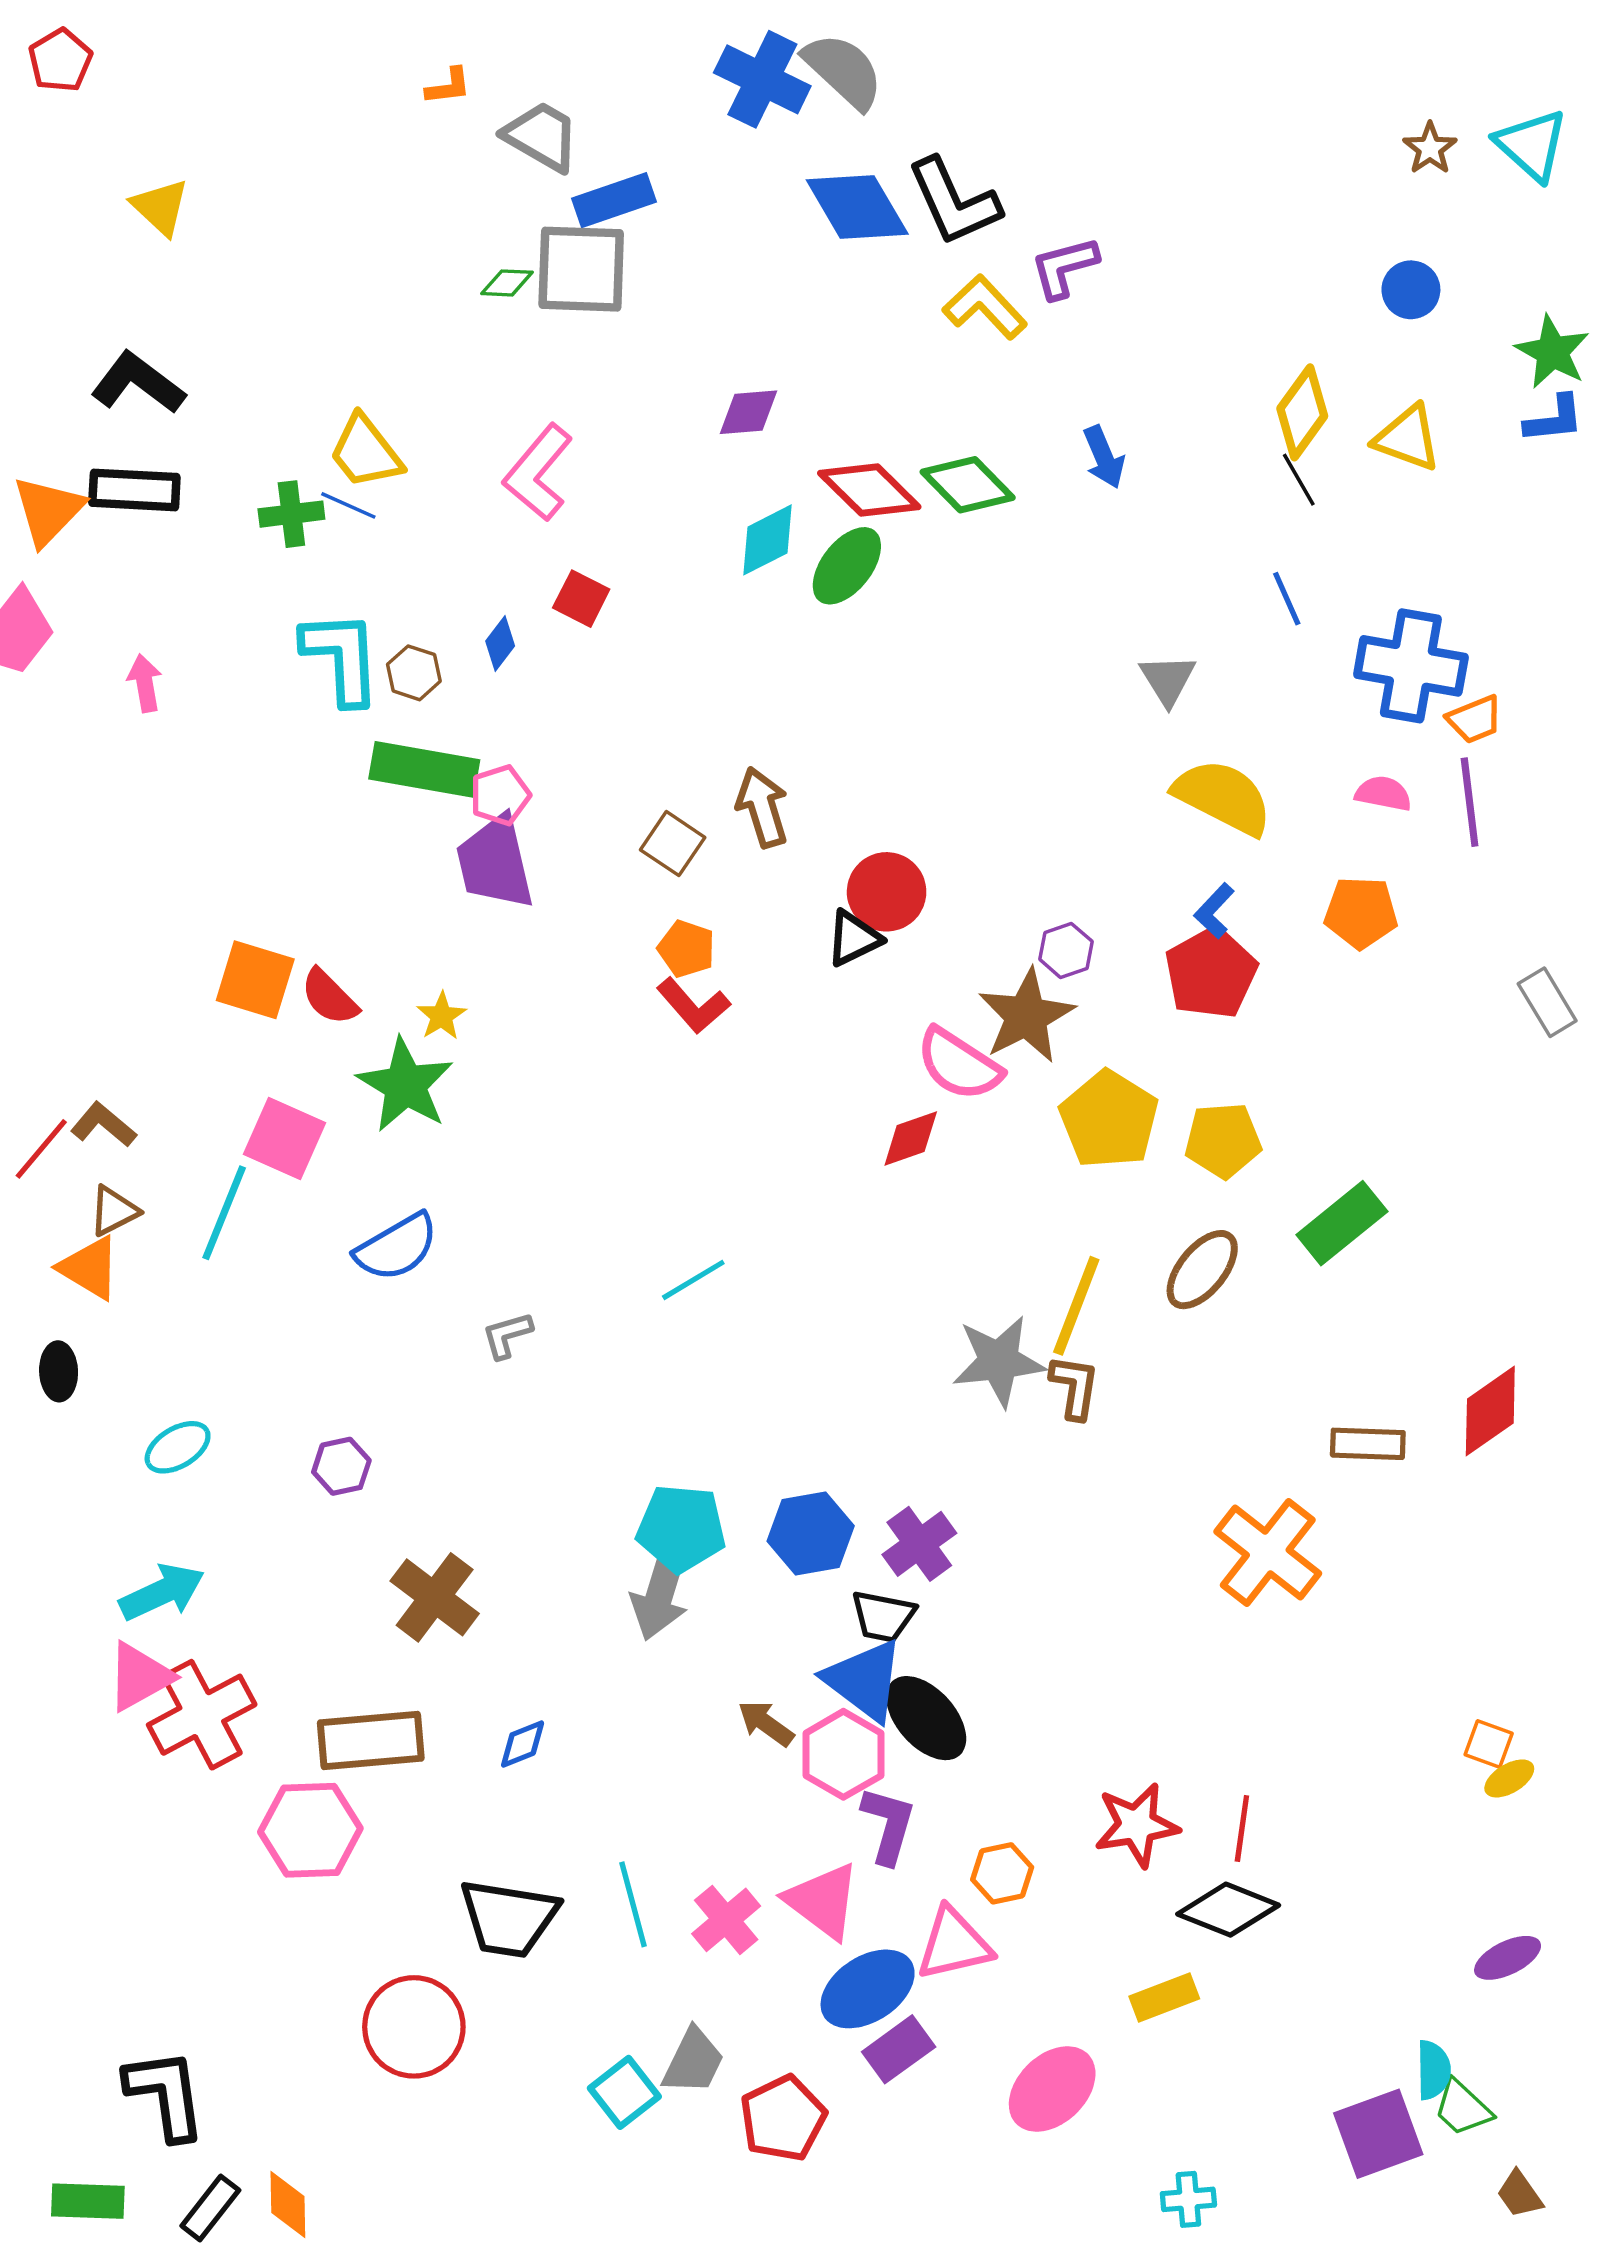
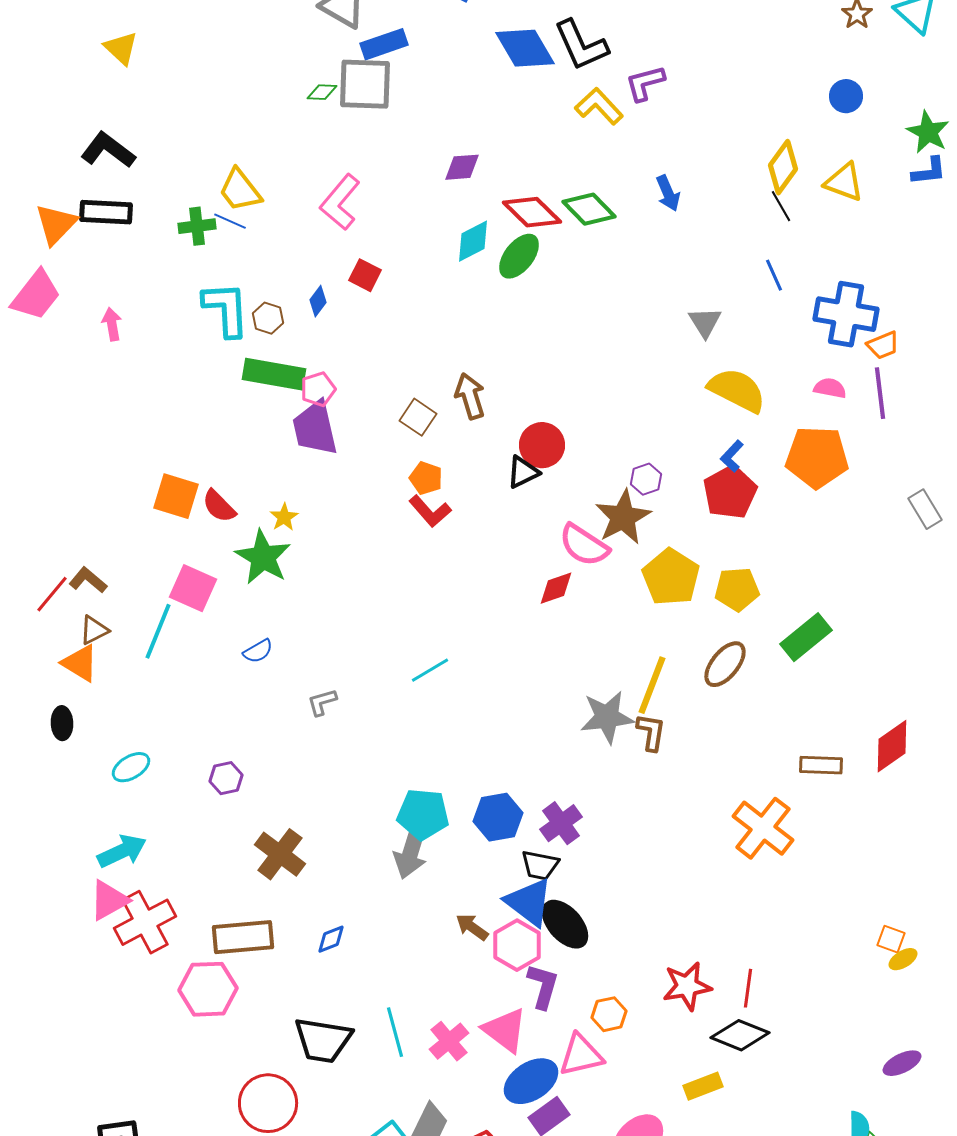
orange pentagon: (1361, 913) -> (817, 457), size x1.5
blue semicircle: (397, 1247) -> (258, 651), size x0.6

